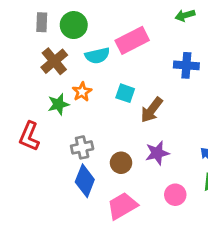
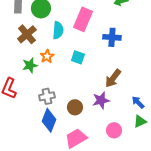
pink rectangle: (132, 40) -> (83, 19), turned -40
cyan semicircle: (97, 56) -> (58, 30), turned -72
blue cross: (186, 65) -> (112, 37), moved
brown arrow: (152, 110) -> (113, 78), moved

